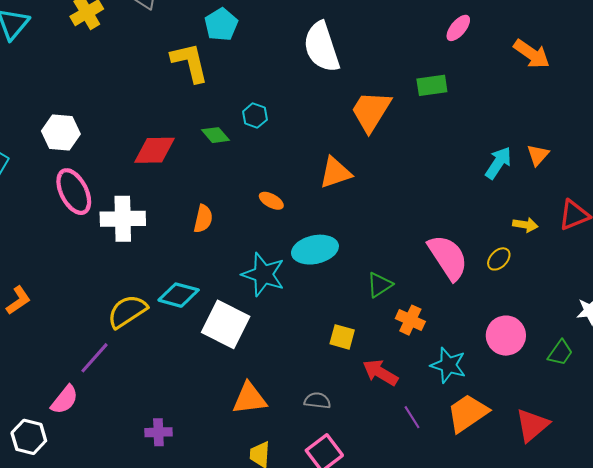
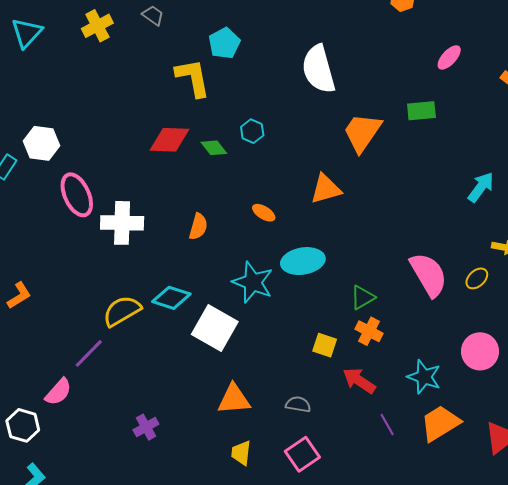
white hexagon: (61, 132) -> (42, 143), moved
red diamond: (155, 150) -> (169, 140), moved
orange cross: (410, 320) -> (369, 331), moved
purple cross: (158, 432) -> (146, 427), turned -30

